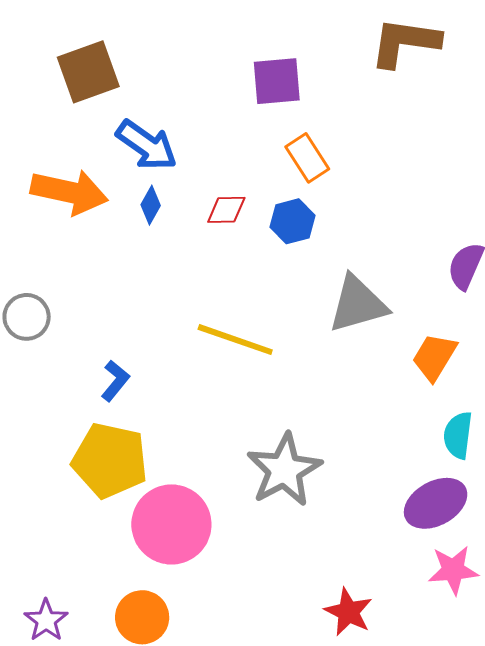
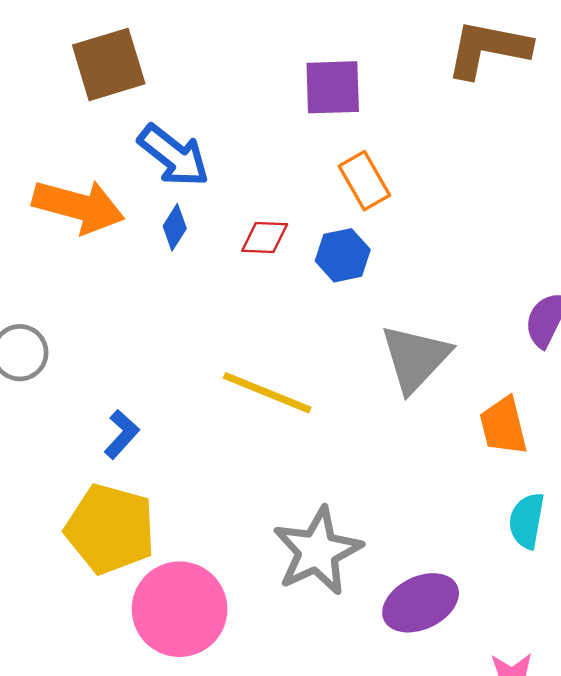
gray triangle: (358, 304) -> (415, 358), turned -34
orange trapezoid: (434, 357) -> (503, 426), turned -48
purple ellipse: (436, 503) -> (421, 603), moved

